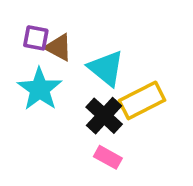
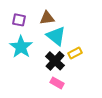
brown triangle: (59, 47) -> (47, 18), moved, turned -35
yellow rectangle: (142, 100) -> (75, 53), size x0.6

